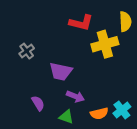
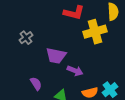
purple arrow: (75, 96) -> (75, 71), moved

